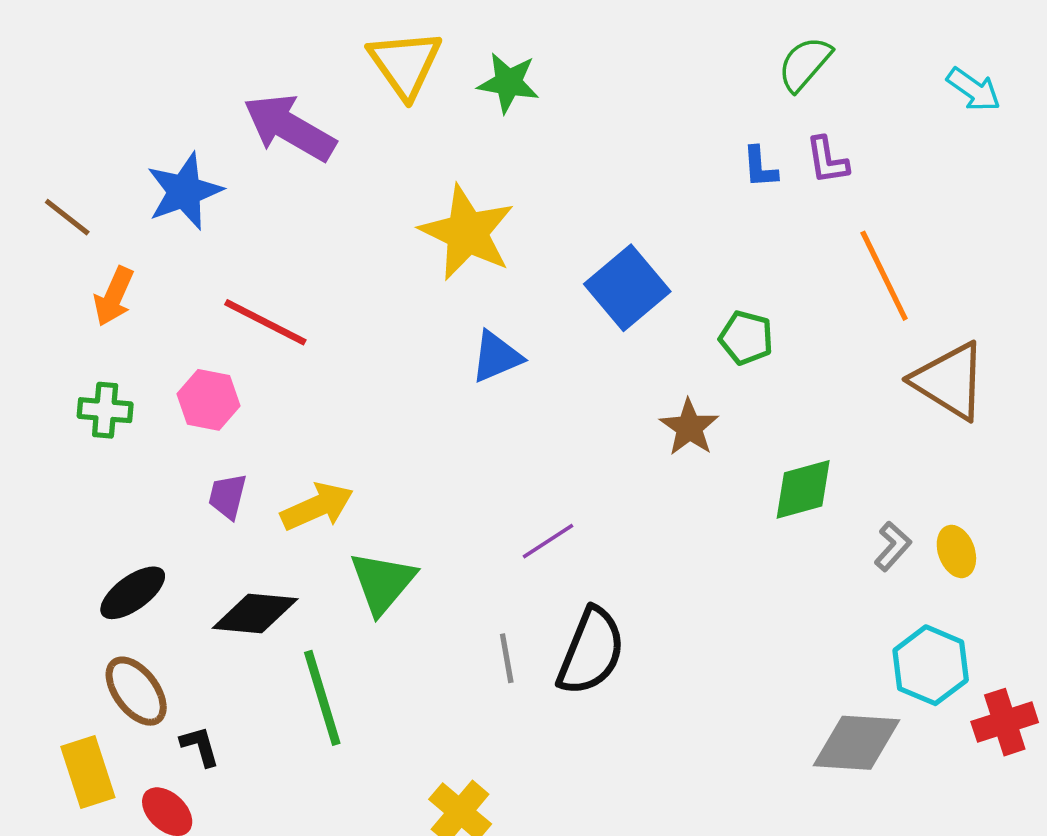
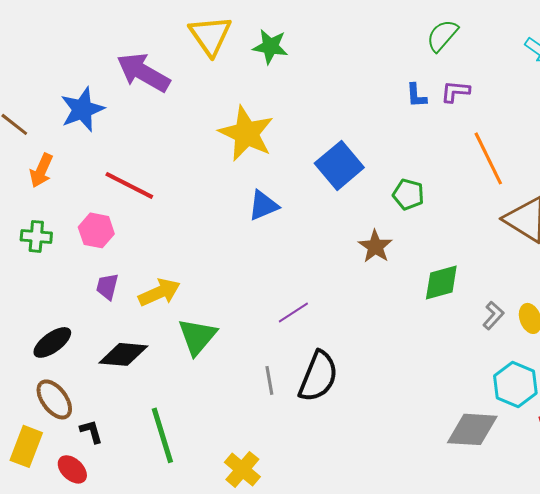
purple L-shape: (827, 160) -> (455, 91), turned 104
green line: (322, 698) -> (162, 435), moved
yellow rectangle: (88, 772) -> (26, 446), turned 39

